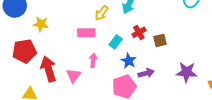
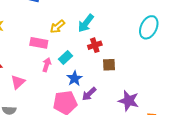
red cross: (139, 32) -> (95, 45), moved
pink arrow: (93, 60) -> (47, 65), moved
purple arrow: (146, 73) -> (89, 94), turned 140

